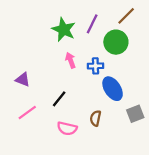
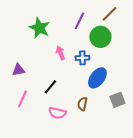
green star: (64, 30) -> (39, 28), moved
purple triangle: (23, 80) -> (18, 70), turned -32
blue ellipse: (113, 89) -> (97, 78), turned 70
pink line: (27, 113) -> (22, 99), turned -30

